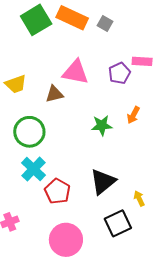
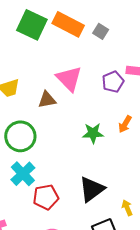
green square: (36, 20) -> (32, 25), turned -36
pink triangle: (75, 72) -> (69, 79), turned 32
red pentagon: (57, 191) -> (46, 197), turned 30

